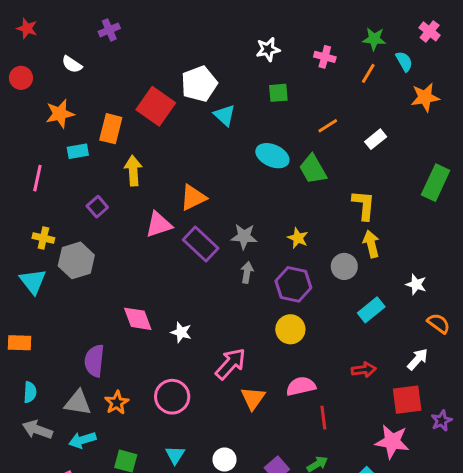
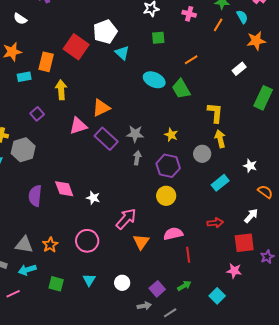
white rectangle: (376, 139) -> (239, 69), moved
purple semicircle: (94, 361) -> (35, 196), moved
pink star: (392, 442) -> (234, 271), size x0.7

